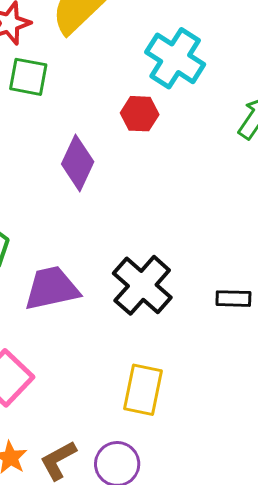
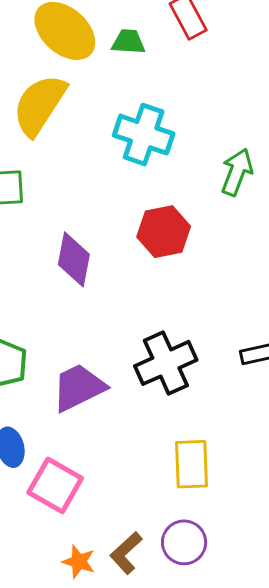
red hexagon: (140, 114) -> (164, 232), moved, size x1.4
black cross: (142, 285) -> (166, 363), turned 38

